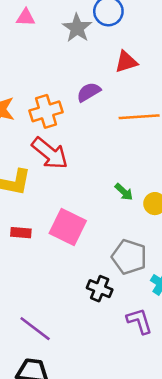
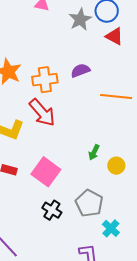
red triangle: (126, 62) -> (114, 36), moved, turned 36
green arrow: (124, 192) -> (94, 152), turned 63
black cross: (100, 289) -> (52, 210), moved

